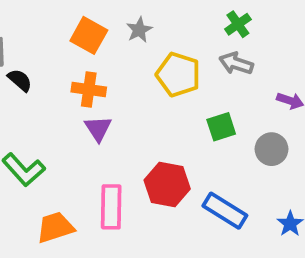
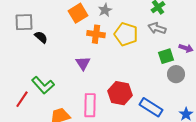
orange square: (89, 35) -> (78, 13), turned 30
orange cross: (89, 89) -> (96, 34), moved
green square: (221, 127) -> (166, 56), moved

